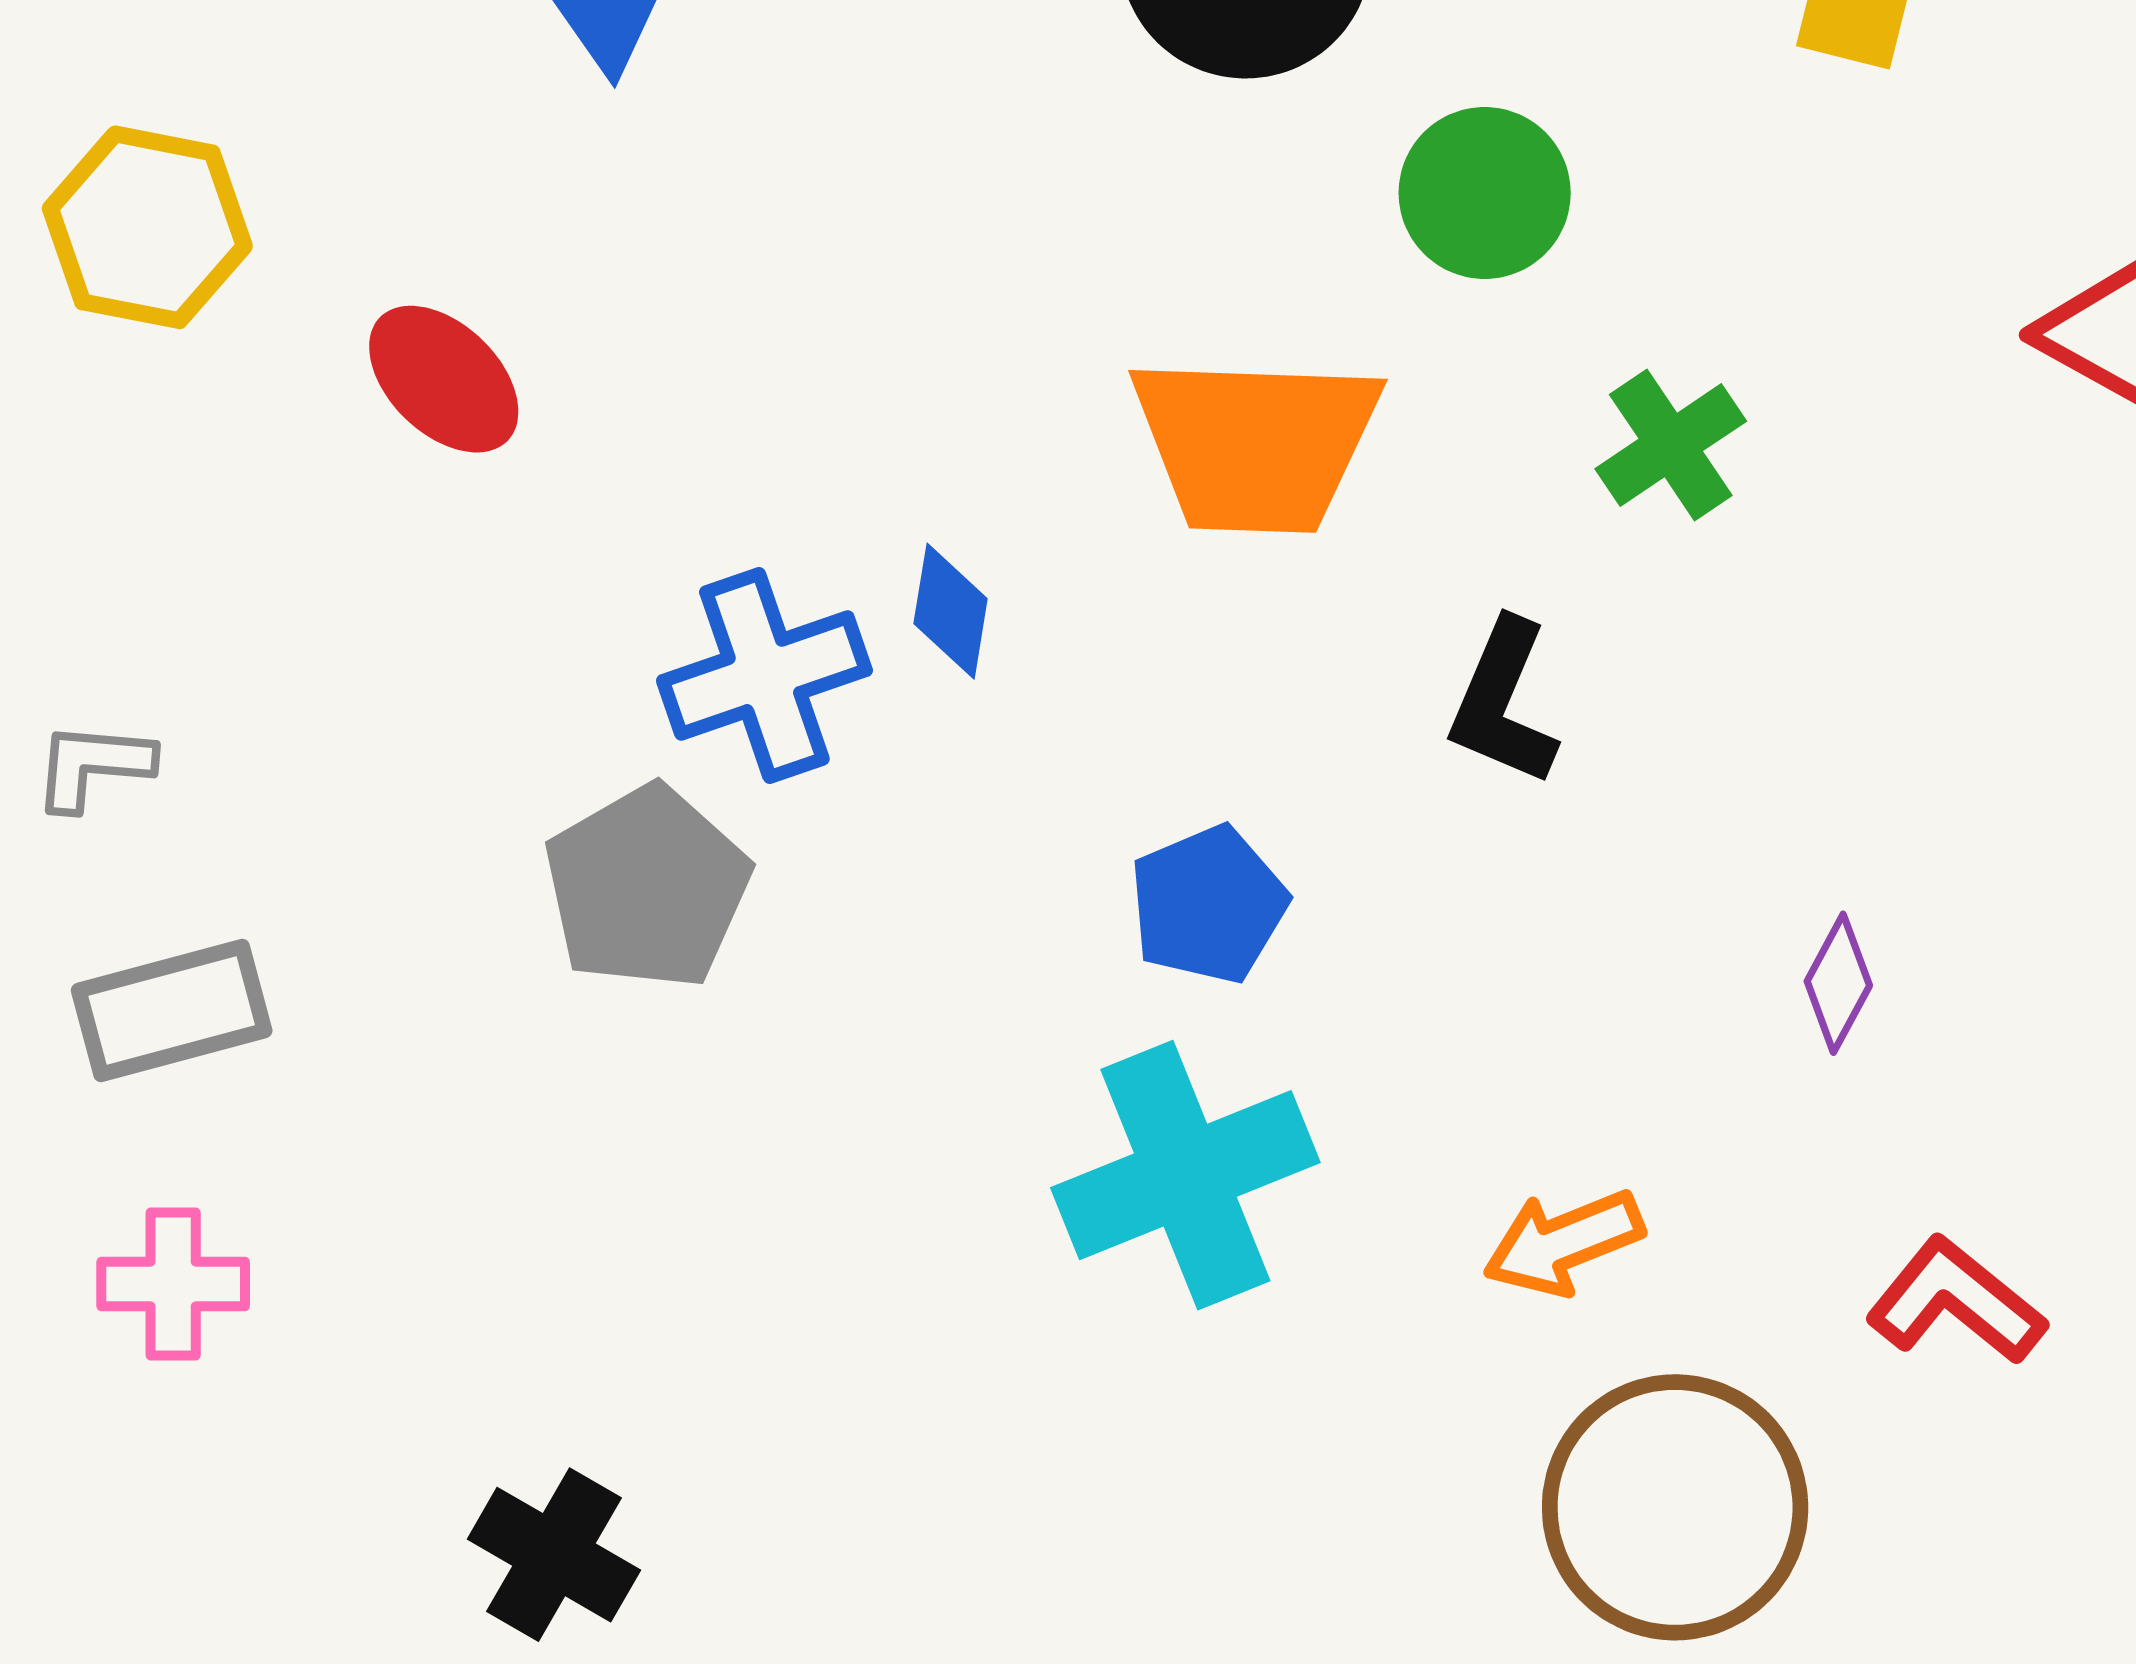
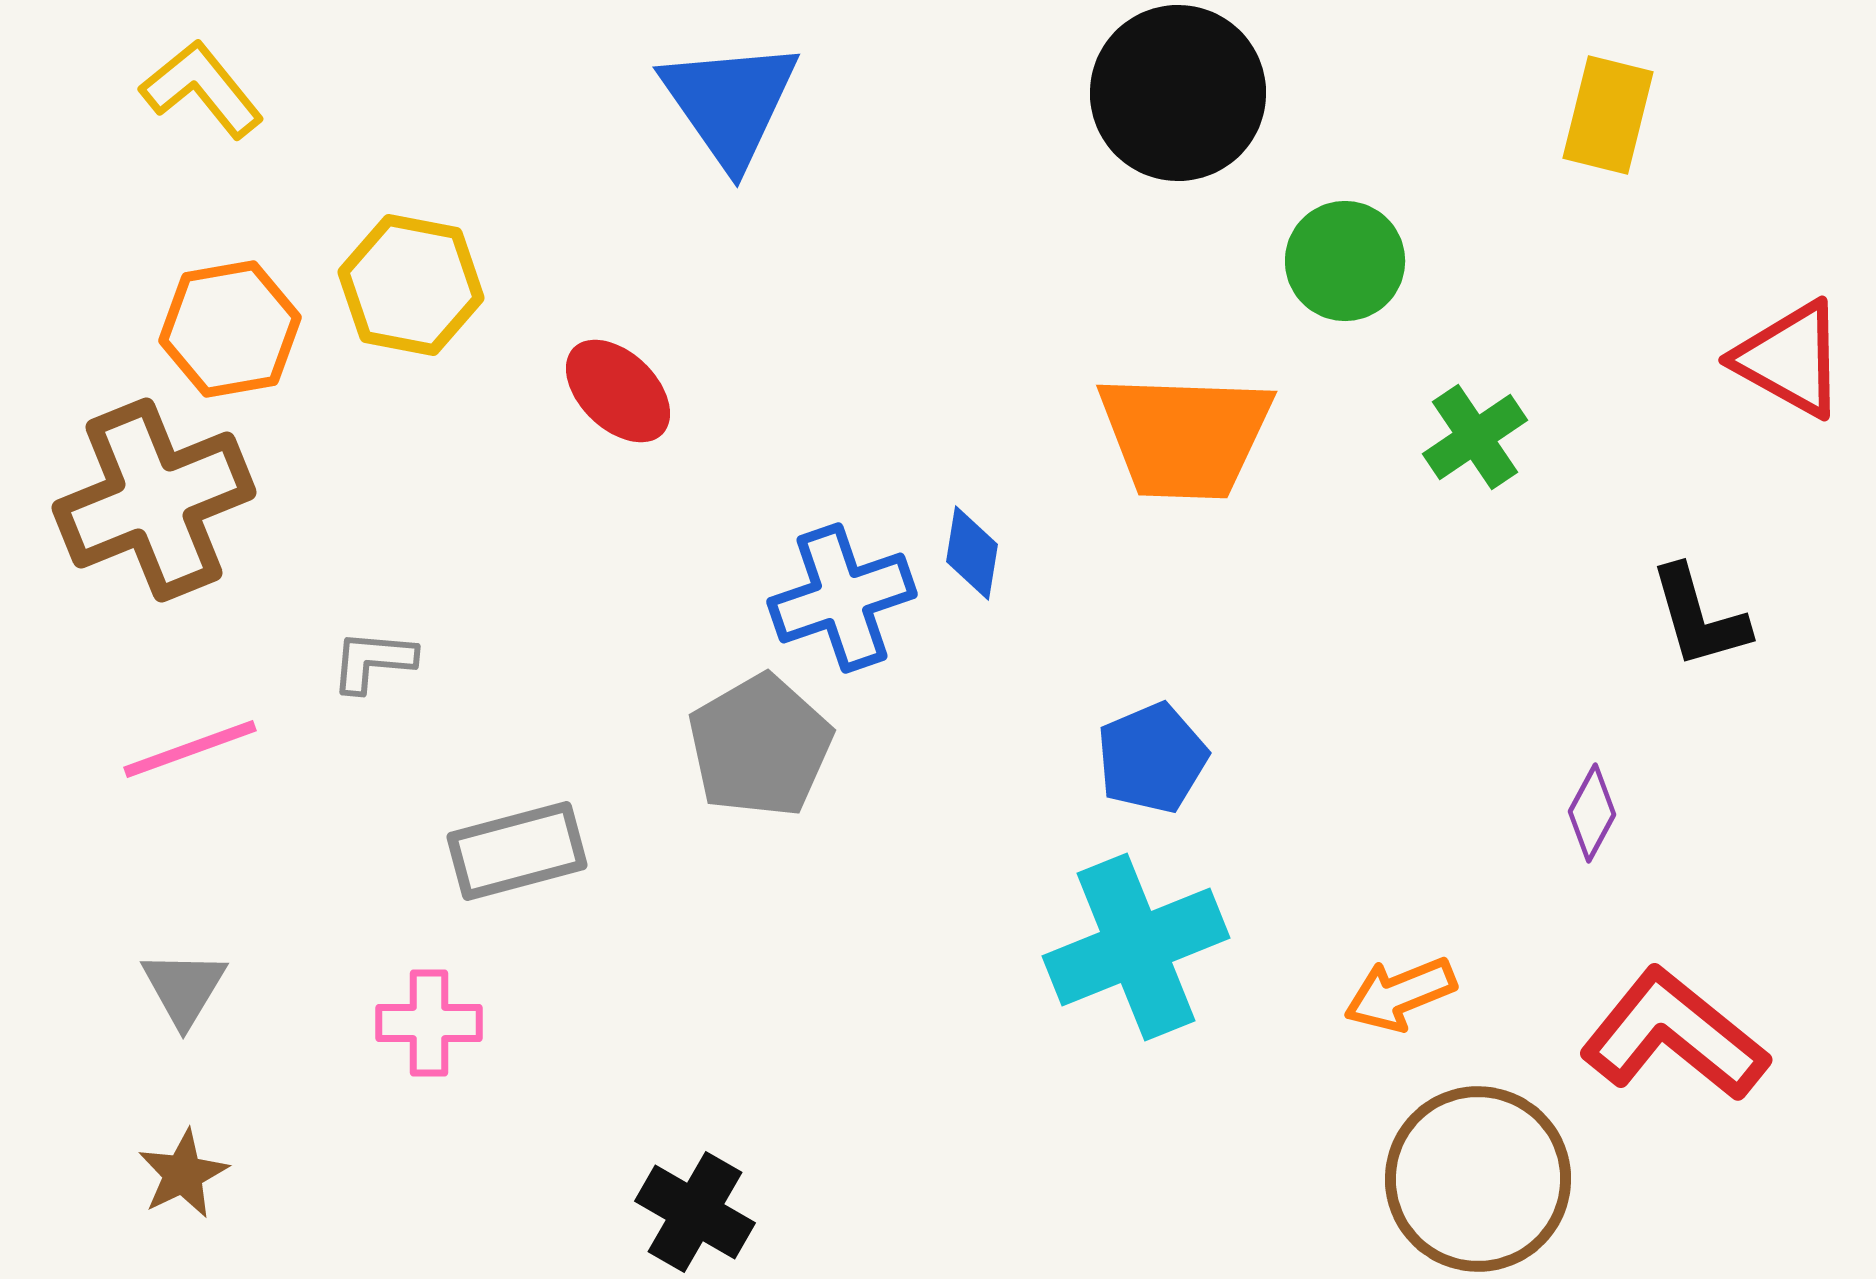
black L-shape: (1503, 703) -> (1699, 617), moved, turned -39
gray rectangle: (172, 1011) -> (517, 851), moved
red L-shape: (1956, 1301) -> (1674, 1035), size x1.5

